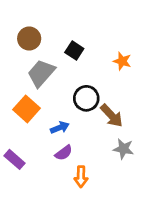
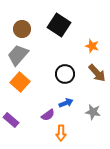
black square: (74, 50) -> (59, 25), moved, size x1.6
gray trapezoid: (41, 73) -> (18, 55), moved
brown arrow: (112, 116) -> (97, 73), moved
blue arrow: (60, 128) -> (66, 103), moved

